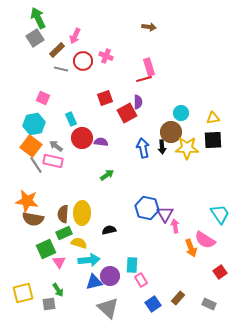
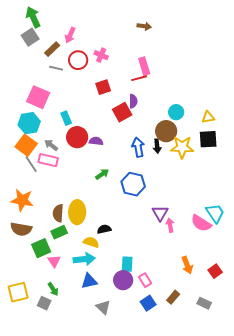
pink square: (43, 98) -> (38, 97), size x1.6
red square: (105, 98) -> (103, 87), moved
blue hexagon: (147, 208) -> (133, 184), moved
brown semicircle: (33, 219) -> (21, 229), moved
pink semicircle: (205, 240) -> (201, 223), moved
yellow semicircle: (79, 243) -> (91, 242), moved
orange arrow: (191, 248) -> (187, 265), moved
purple circle: (110, 276) -> (123, 280), moved
pink rectangle: (141, 280) -> (145, 280), moved
gray square: (49, 304) -> (44, 303), turned 32
gray triangle: (108, 308) -> (103, 307), size x0.7

